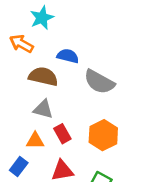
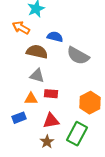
red rectangle: (62, 134) -> (51, 94), turned -56
orange hexagon: (103, 135) -> (90, 103), moved
blue rectangle: (19, 166) -> (19, 118), turned 32

